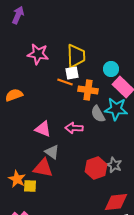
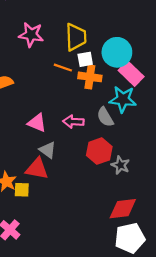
cyan circle: (111, 69) -> (117, 52), size x1.6
white square: (72, 73) -> (85, 59), moved
gray semicircle: (98, 114) -> (105, 117), moved
red hexagon: (96, 168) -> (99, 151), moved

